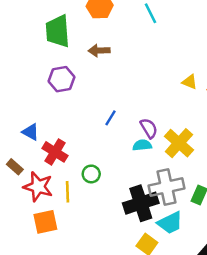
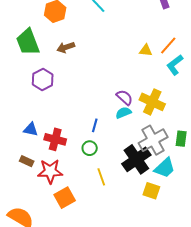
blue line: (111, 118) -> (95, 125), moved
yellow line: (68, 192) -> (101, 177), moved

